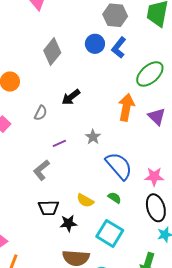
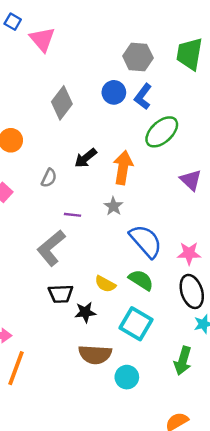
green ellipse: (150, 74) -> (162, 132), moved
orange arrow: (126, 107) -> (123, 168), moved
purple line: (59, 143) -> (73, 215), turned 32
gray L-shape: (41, 170) -> (51, 248), size x1.4
green semicircle: (114, 198) -> (141, 280), size x1.5

